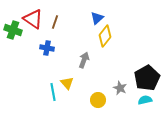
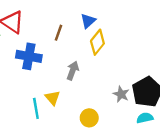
brown line: (55, 22) -> (58, 33), moved
blue cross: (47, 48) -> (29, 56), size x1.5
gray star: (120, 88) -> (121, 94), moved

